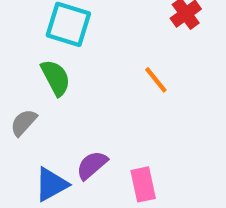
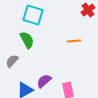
orange line: (156, 80) -> (74, 41), turned -56

